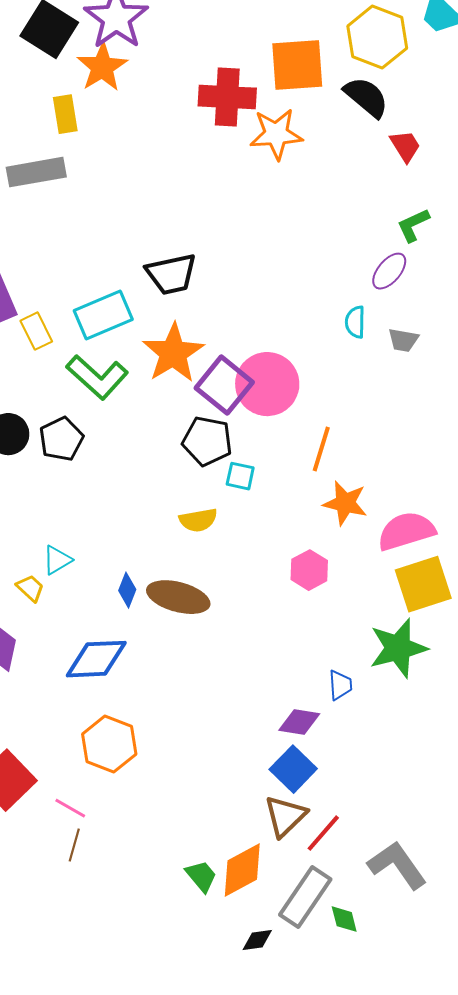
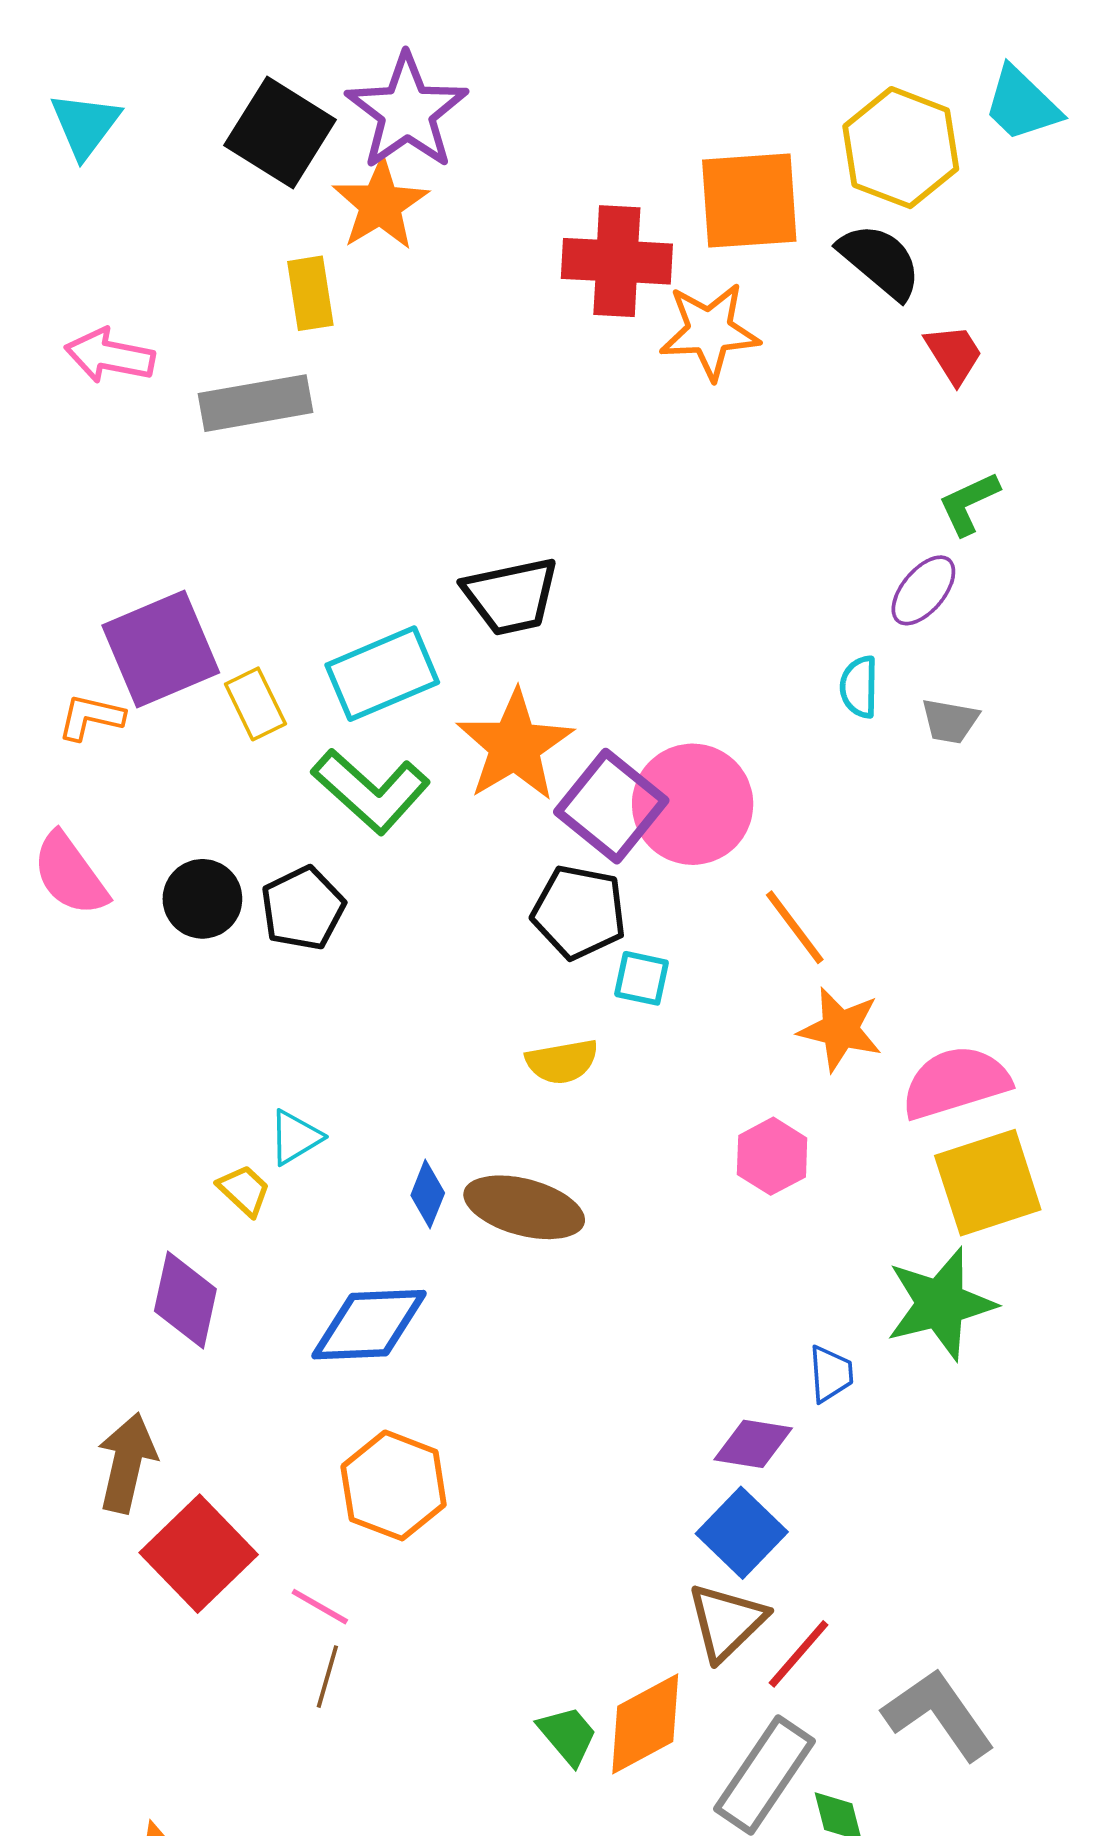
orange line: (321, 449) -> (795, 927), turned -54

